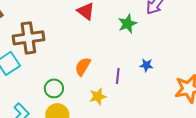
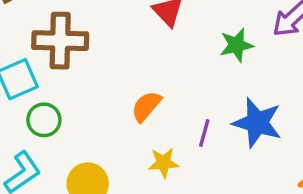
blue star: (146, 65) -> (257, 123), size x2.0
green circle: (54, 88) -> (44, 120), moved

